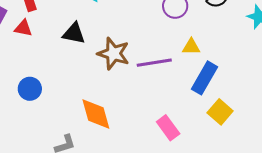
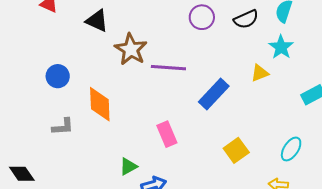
yellow triangle: (191, 47) -> (260, 73), moved, turned -36
blue circle: (30, 89) -> (58, 76), moved
yellow square: (220, 112) -> (236, 150), moved

